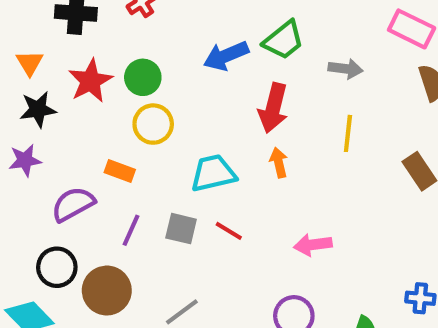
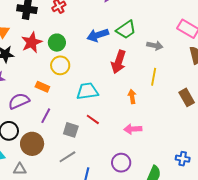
orange arrow: (279, 163) -> (132, 97), moved
gray square: (181, 229) -> (71, 130), moved

